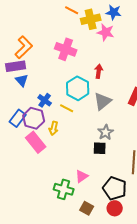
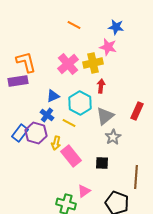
yellow cross: (91, 19) -> (93, 63), moved
orange L-shape: (24, 47) -> (26, 62), turned -60
pink cross: (66, 49) -> (68, 64), turned 30
blue triangle: (22, 80) -> (53, 96), moved, turned 48
gray star: (106, 132) -> (113, 137), moved
pink rectangle: (36, 142) -> (71, 156), moved

